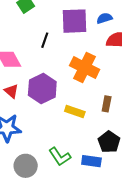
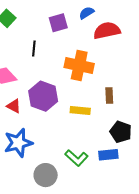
purple square: (74, 21) -> (58, 23), size x0.7

